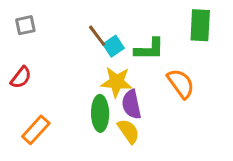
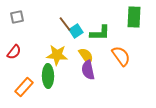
yellow star: (116, 82) -> (57, 55), moved
green ellipse: (100, 113) -> (48, 76), moved
yellow semicircle: (128, 131) -> (86, 56), moved

